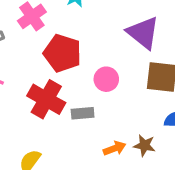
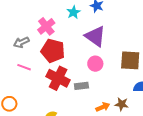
purple triangle: (143, 33) -> (95, 36), moved
red pentagon: (62, 53) -> (53, 51), moved

